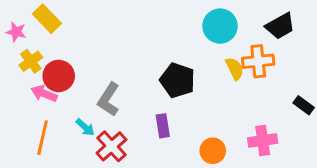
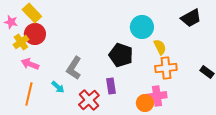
cyan circle: (220, 26) -> (142, 27), moved
orange cross: (258, 61) -> (166, 68), moved
red circle: (59, 76) -> (35, 34), moved
pink cross: (263, 140) -> (157, 96), moved
red cross: (111, 146) -> (89, 100), moved

